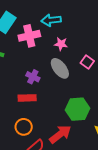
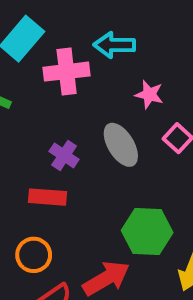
pink star: (61, 44) -> (149, 94), moved

